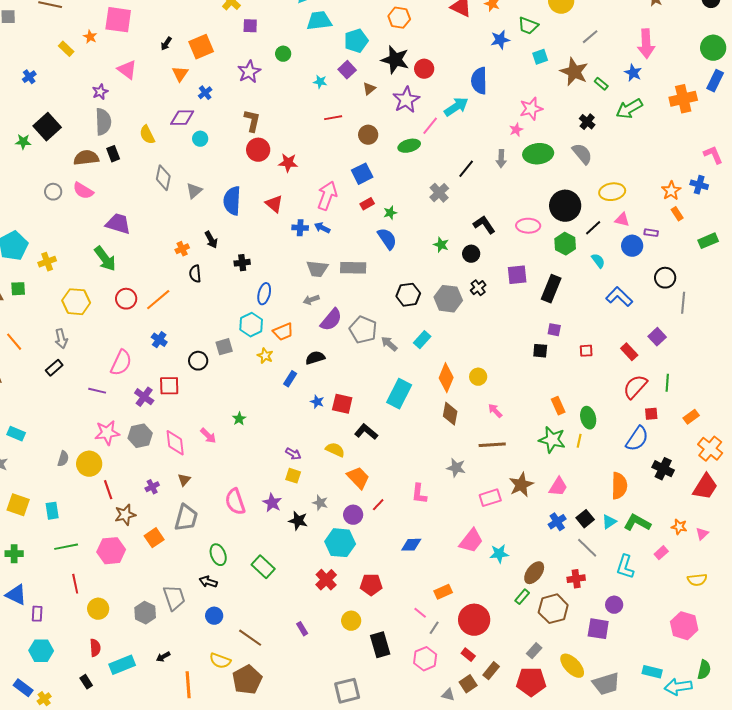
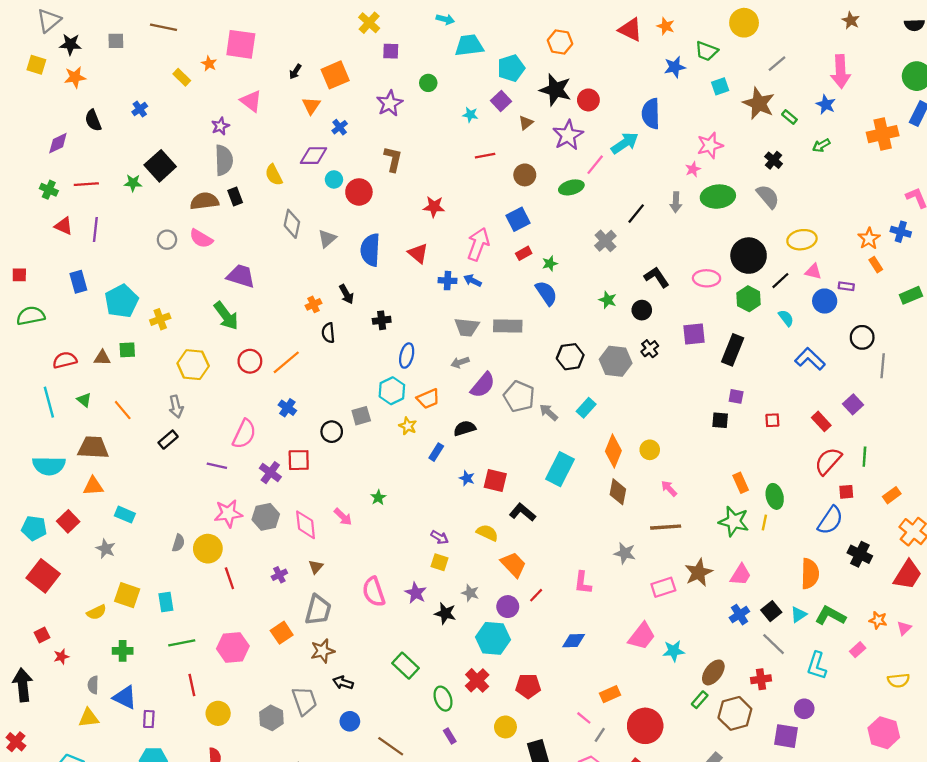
green arrow: (629, 109) -> (821, 145), size x0.6
red circle: (258, 150) -> (359, 192), moved
brown star: (125, 515) -> (323, 651), moved
green ellipse: (218, 555) -> (443, 699), moved

